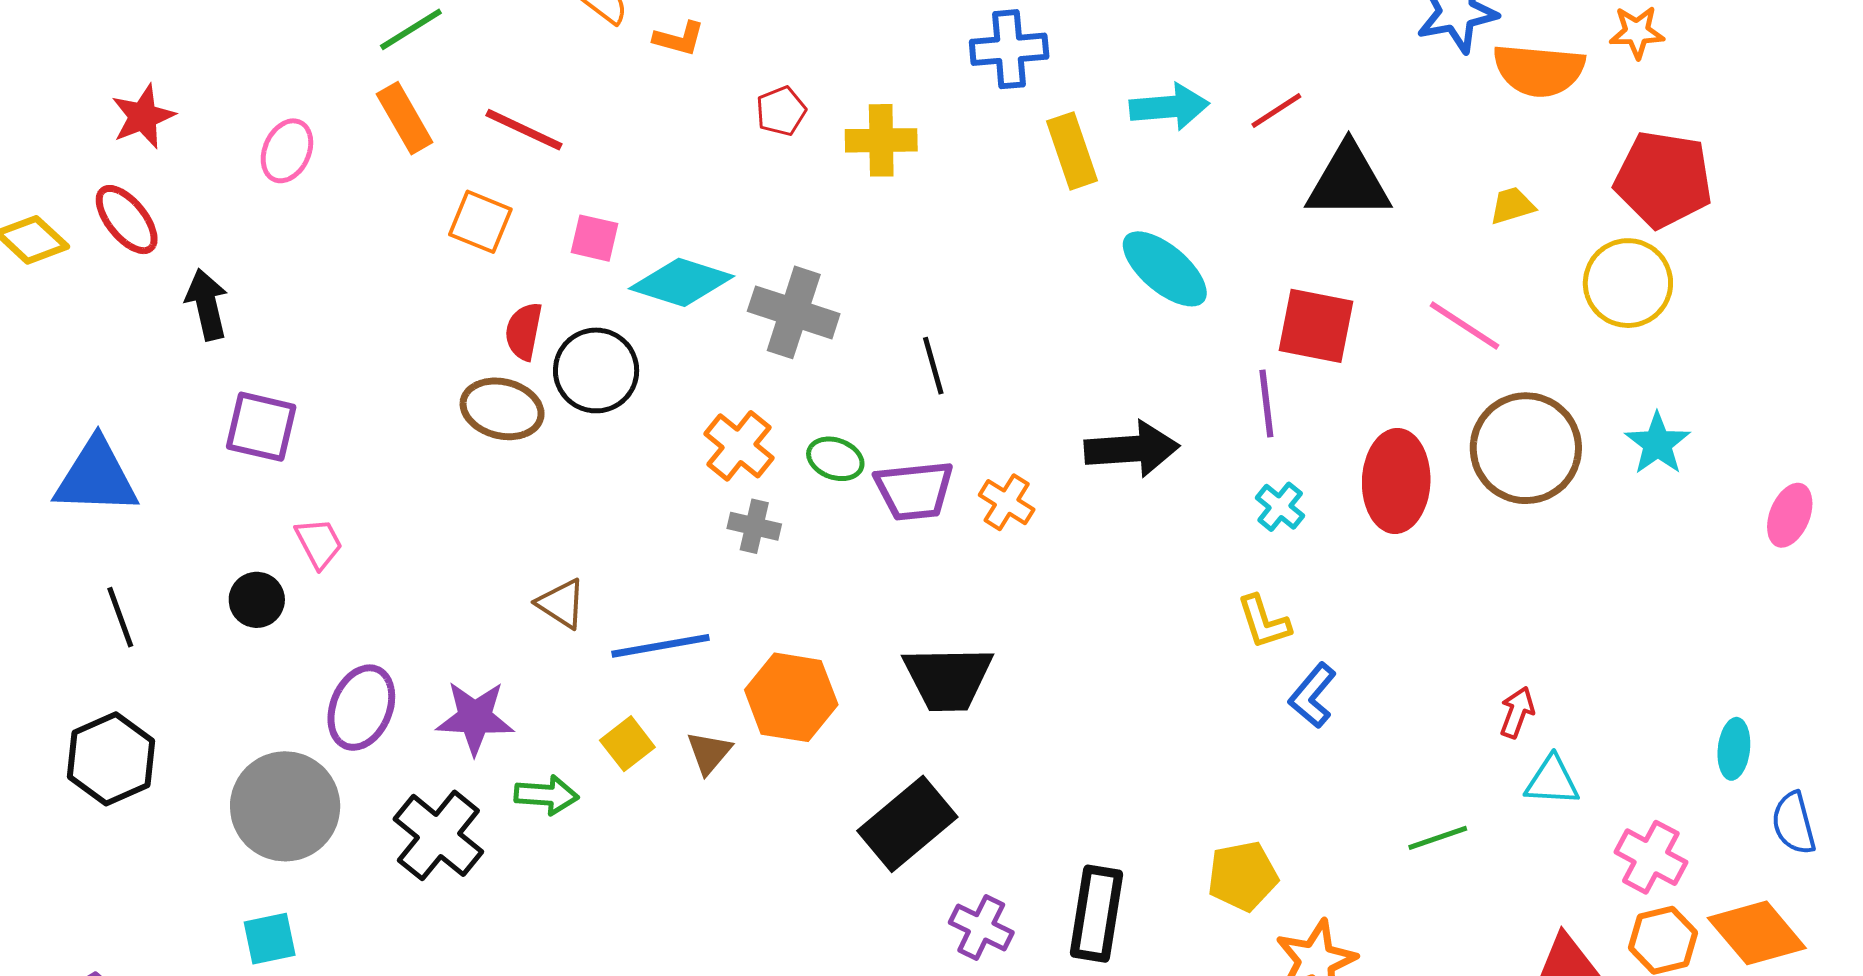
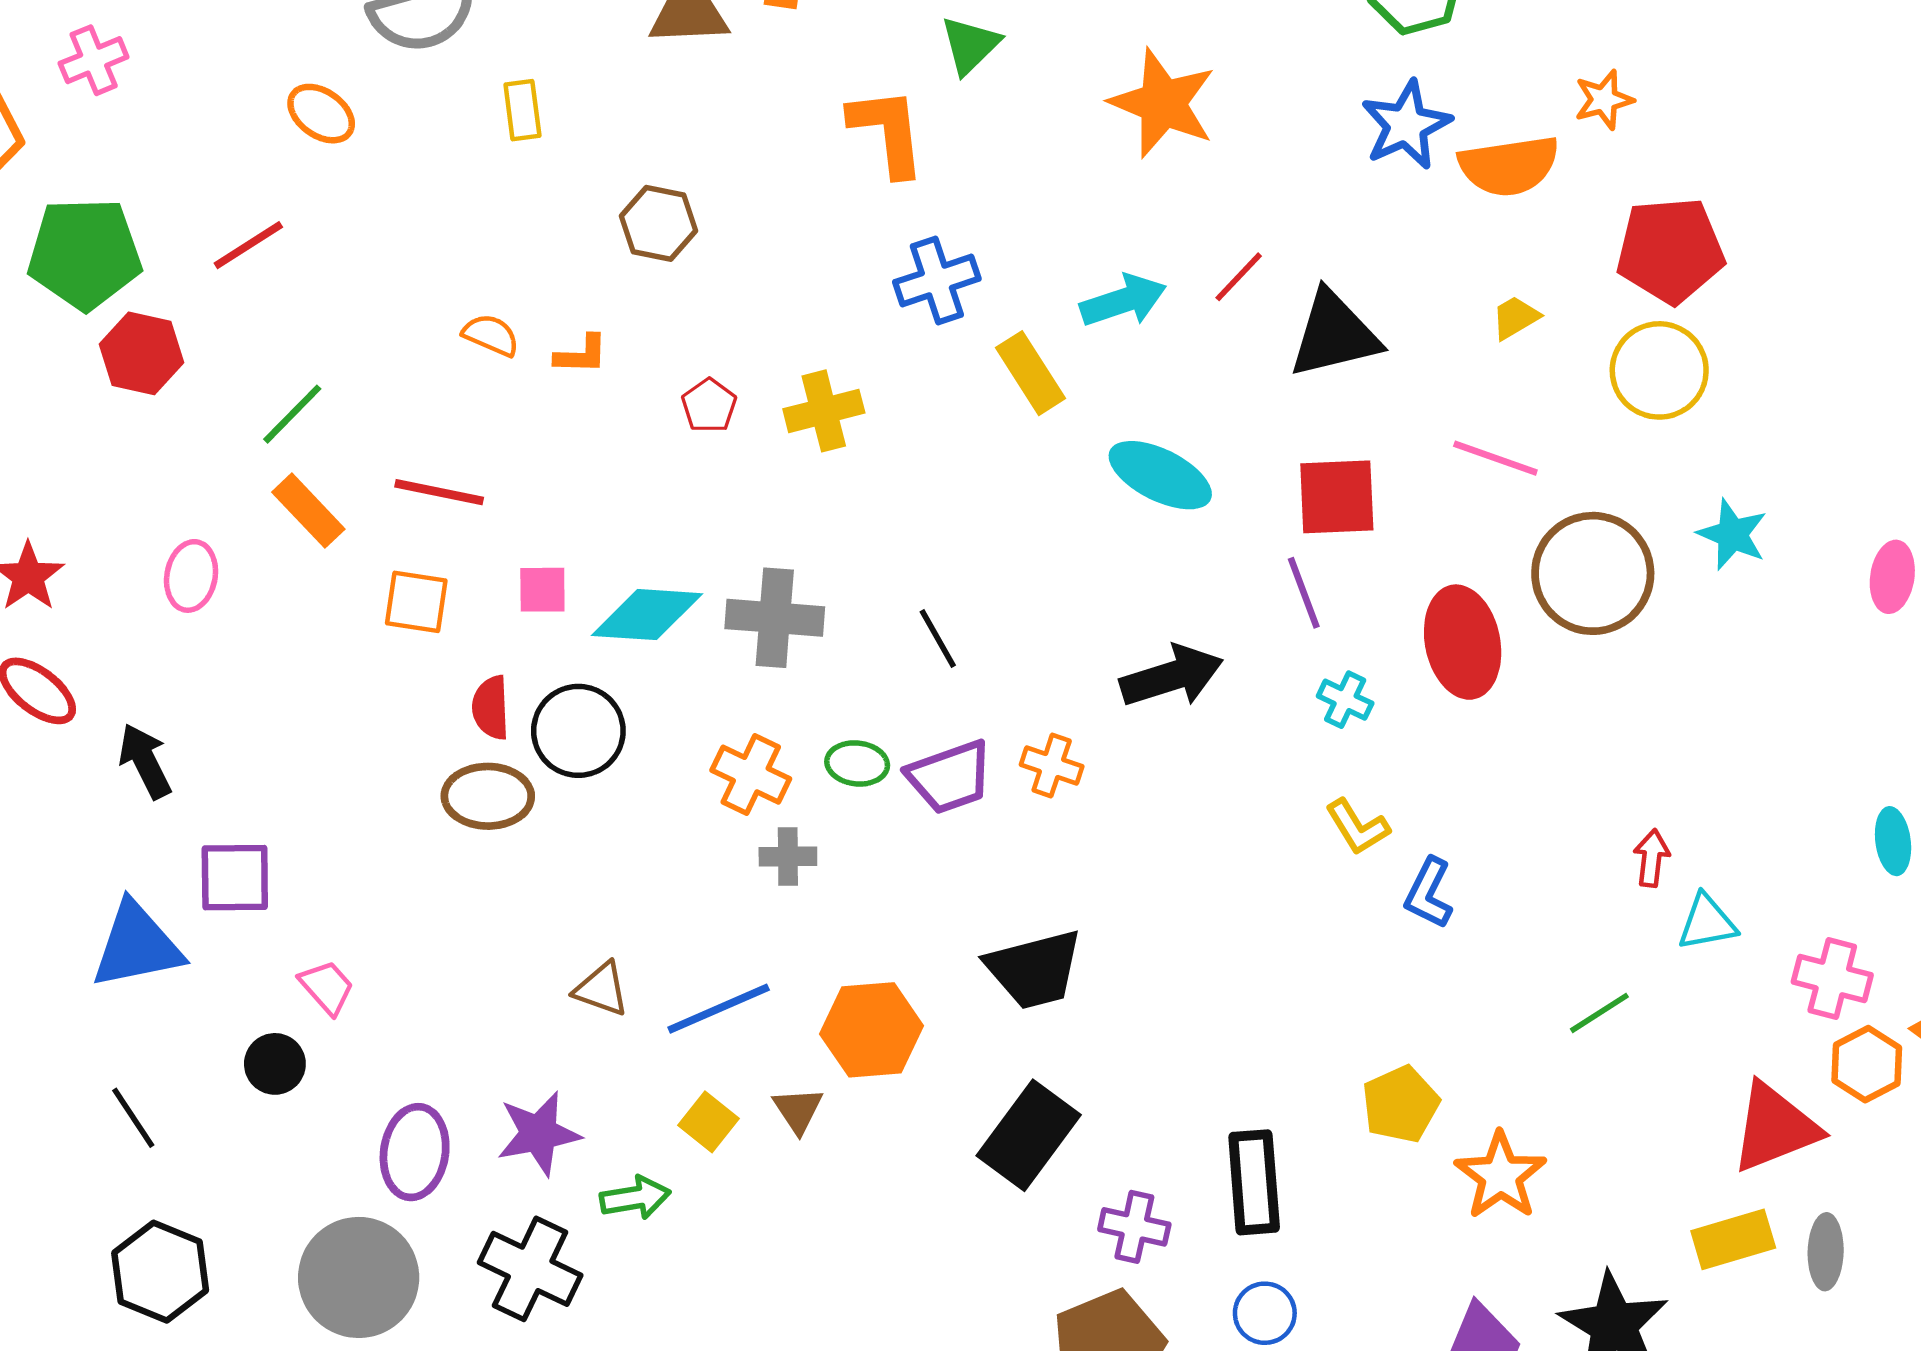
blue triangle: (96, 477) -> (137, 945), moved

